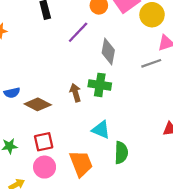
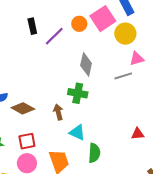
purple line: (78, 32) -> (54, 36), moved
brown arrow: (75, 93) -> (58, 112), moved

